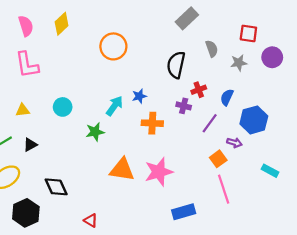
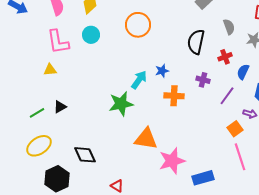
red cross: (199, 90) -> (225, 57), moved
cyan circle: (63, 107) -> (91, 35), moved
yellow triangle: (23, 110) -> (50, 70), moved
green star: (95, 132) -> (121, 104), size x1.4
black triangle: (30, 145) -> (60, 107), moved
pink star: (159, 172) -> (172, 161), moved

